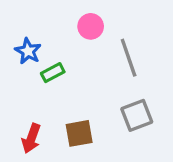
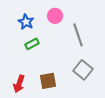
blue star: (28, 51) -> (26, 22), moved
gray square: (137, 115) -> (83, 70), turned -30

